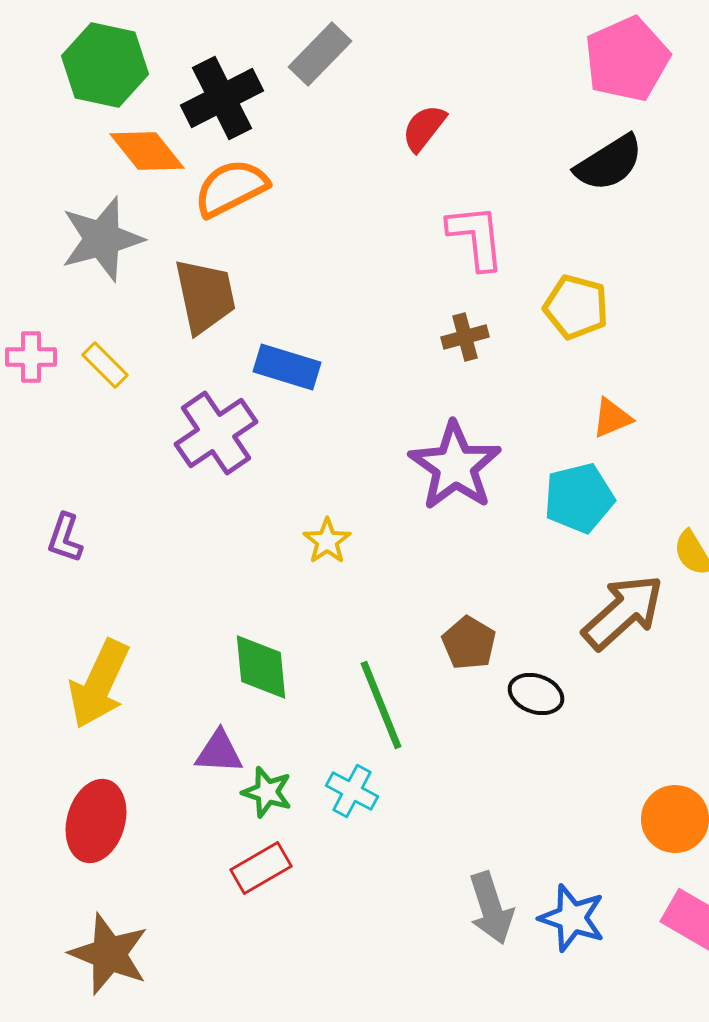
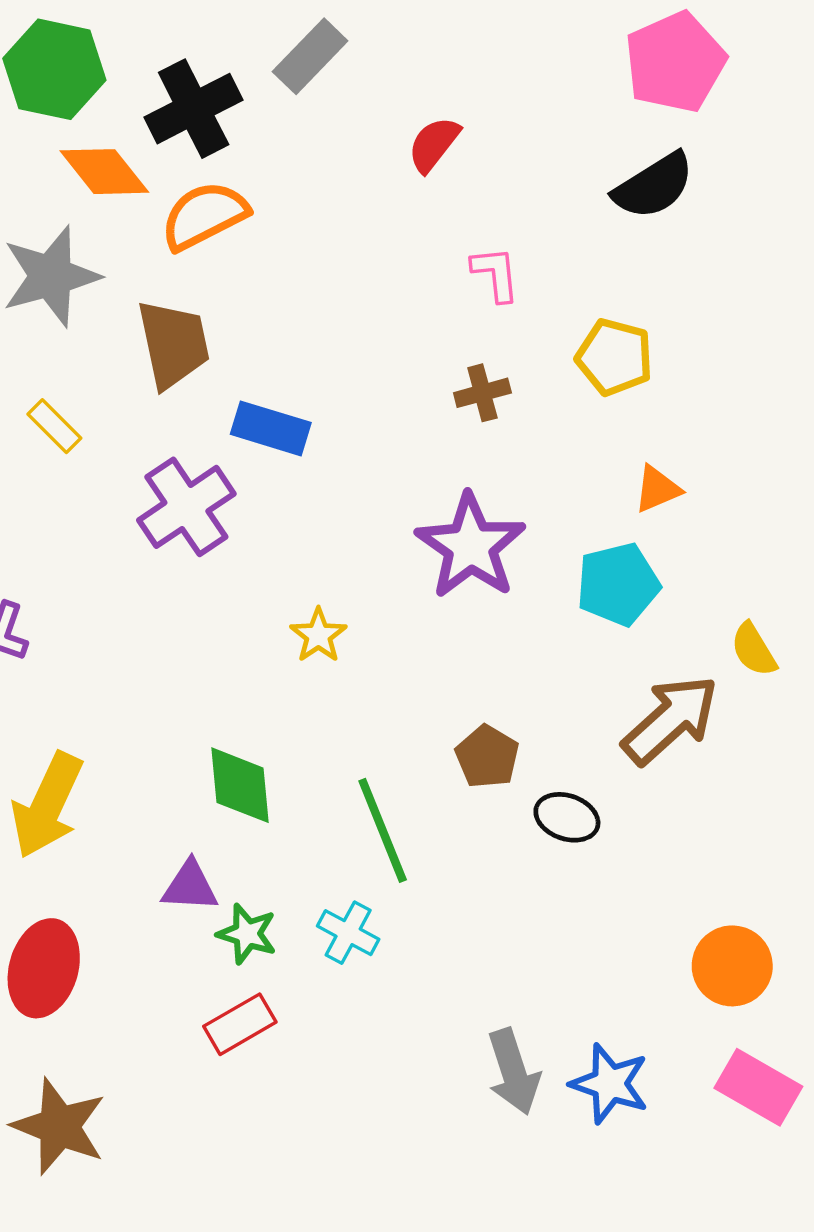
pink L-shape: (476, 237) -> (496, 274), size x0.7

